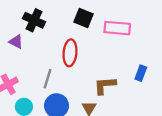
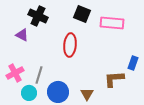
gray line: (48, 79) -> (39, 75), moved
brown L-shape: (105, 85) -> (114, 79), moved

